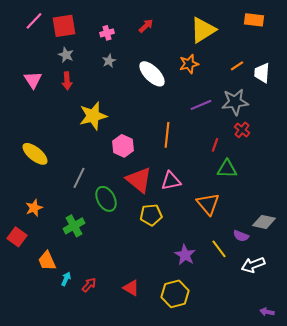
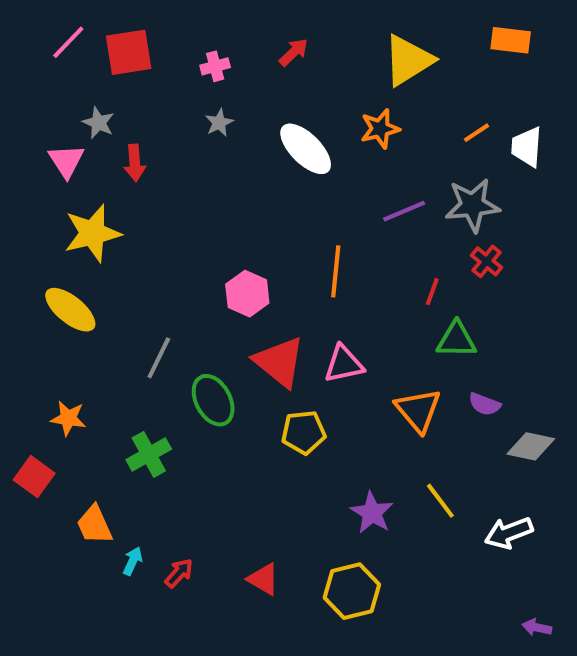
gray star: (66, 55) -> (98, 123), moved
yellow star: (93, 116) -> (92, 233), moved
orange star: (34, 208) -> (68, 418), turned 30
purple semicircle: (241, 236) -> (485, 404), moved

